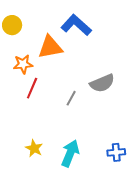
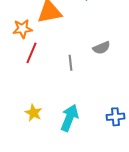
gray semicircle: (102, 83) -> (101, 48), size x0.7
gray line: (71, 98) -> (70, 63), turned -35

